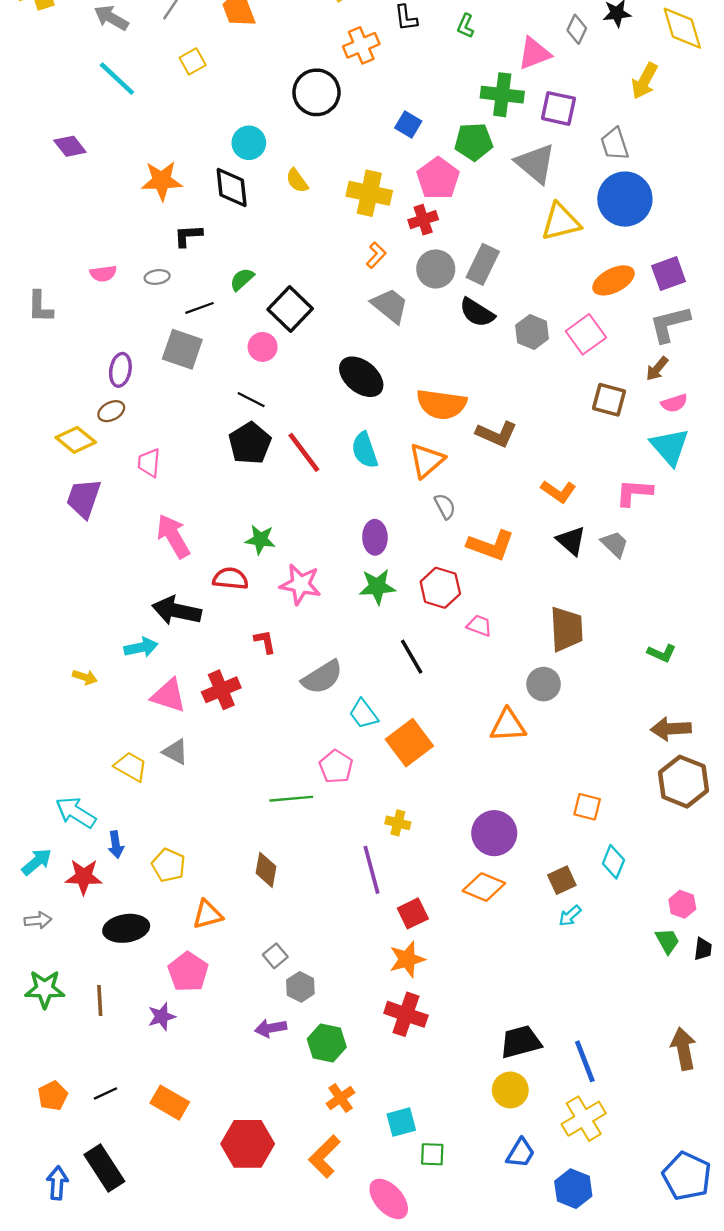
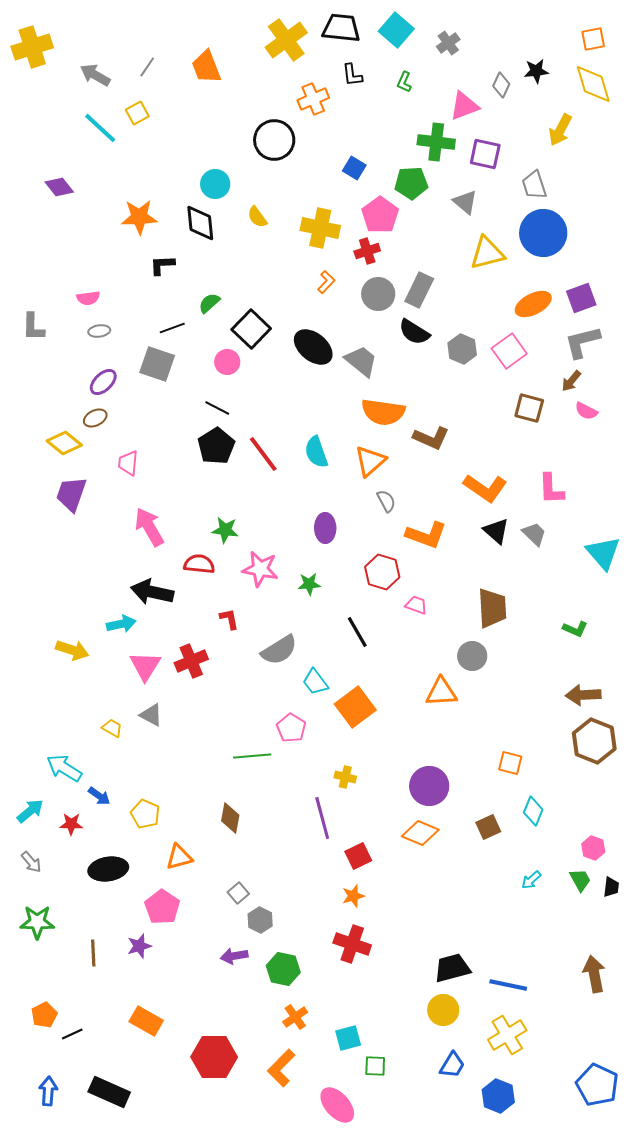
yellow square: (193, 61) -> (137, 113), moved
gray triangle: (536, 163) -> (465, 202), size x0.7
gray ellipse: (157, 277) -> (99, 331), moved
gray trapezoid: (390, 306) -> (361, 361), moved
purple ellipse: (120, 370) -> (103, 382), turned 36
black ellipse: (361, 377) -> (313, 347), moved
pink semicircle: (674, 403) -> (586, 411), turned 45
cyan triangle: (670, 447) -> (603, 553), moved
orange L-shape: (558, 491) -> (485, 488), size x1.4
pink L-shape: (634, 493) -> (551, 489), turned -96
green star: (377, 587) -> (309, 584), moved, size x0.7
yellow arrow: (85, 677) -> (72, 650), size x1.5
pink triangle: (169, 696) -> (145, 666), turned 44
yellow trapezoid: (131, 767) -> (112, 728), size x0.7
blue arrow: (116, 845) -> (99, 796), turned -45
red star: (84, 877) -> (71, 824), size x0.7
cyan arrow: (570, 916) -> (531, 880), moved
gray arrow: (38, 920) -> (31, 862), turned 55
orange star: (407, 959) -> (353, 896), size x0.7
brown line: (100, 1001) -> (93, 953), moved
blue line: (585, 1061) -> (508, 985), turned -57
black line: (105, 1093) -> (72, 1034), moved
black rectangle: (104, 1168) -> (109, 1092), moved, turned -33

